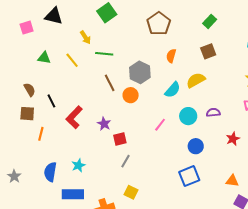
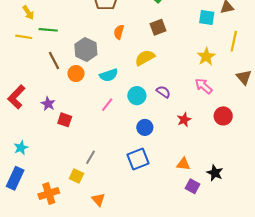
yellow line: (72, 60) -> (24, 37), moved, turned -42
cyan semicircle: (173, 90) -> (109, 75), moved, turned 30
purple semicircle: (213, 112) -> (163, 92), turned 40
red square: (120, 139) -> (65, 120), turned 32
gray line: (125, 161) -> (91, 157), moved
blue rectangle: (73, 194) -> (15, 178), turned -65

